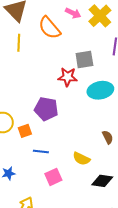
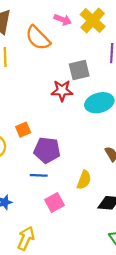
purple pentagon: (46, 109) -> (47, 150), moved
orange square: (25, 131) -> (23, 130), moved
yellow semicircle: (81, 159) -> (84, 180), turned -90

